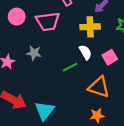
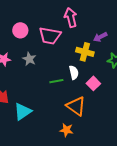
pink circle: (17, 17) -> (20, 30), moved
pink square: (110, 57) -> (93, 83), turned -32

